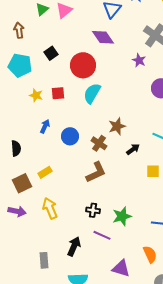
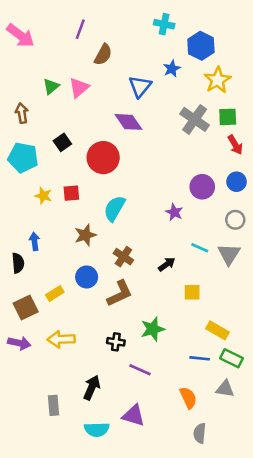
purple star: (139, 60) -> (174, 212), moved
cyan semicircle: (92, 93) -> (115, 208), moved
blue arrow: (45, 126) -> (35, 241), moved, turned -32
brown star: (117, 126) -> (85, 235), moved
blue circle: (70, 136) -> (87, 277), moved
yellow arrow: (50, 208) -> (61, 339), turned -70
green star: (122, 216) -> (153, 329), moved
purple line: (102, 235) -> (140, 370), moved
purple triangle: (121, 268) -> (134, 415), moved

